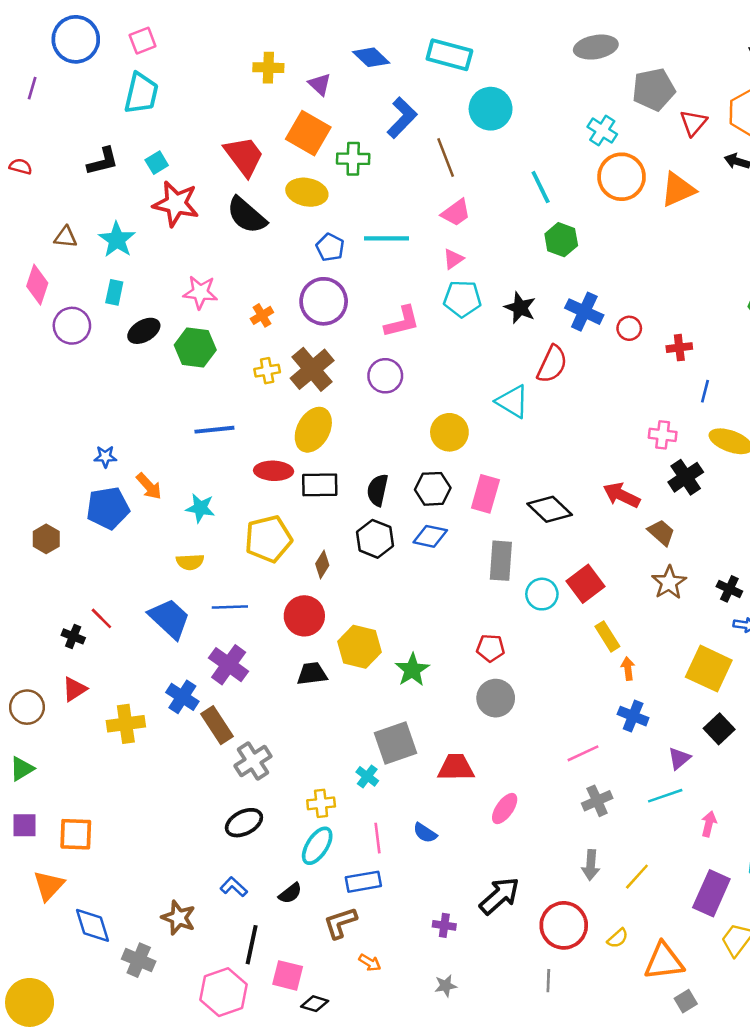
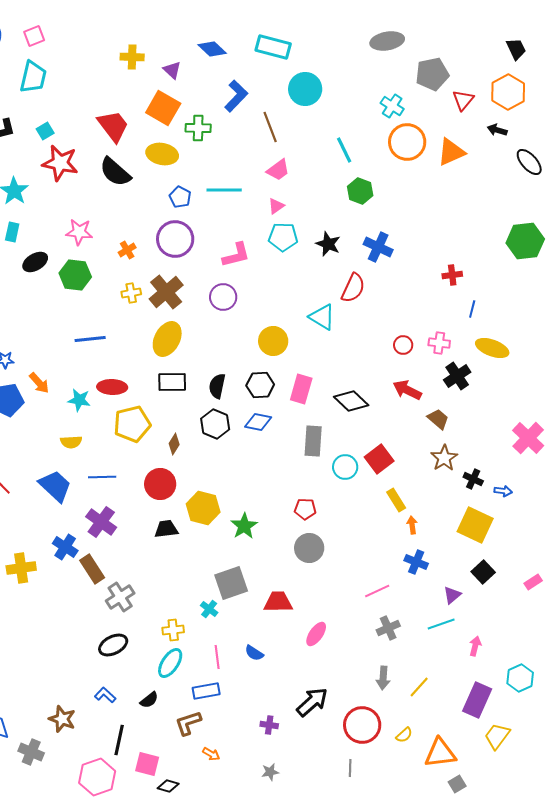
red circle: (629, 328) -> (403, 345), moved
red ellipse: (274, 471) -> (112, 387), moved
black cross: (729, 589) -> (473, 479), moved

